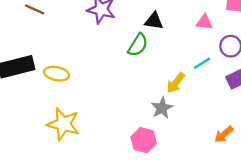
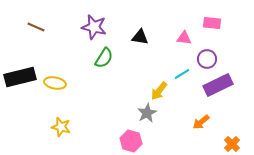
green semicircle: (138, 45) -> (104, 58), moved
yellow star: (63, 124) -> (61, 127), size x0.7
orange arrow: (224, 134) -> (201, 122), moved

